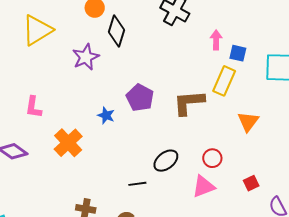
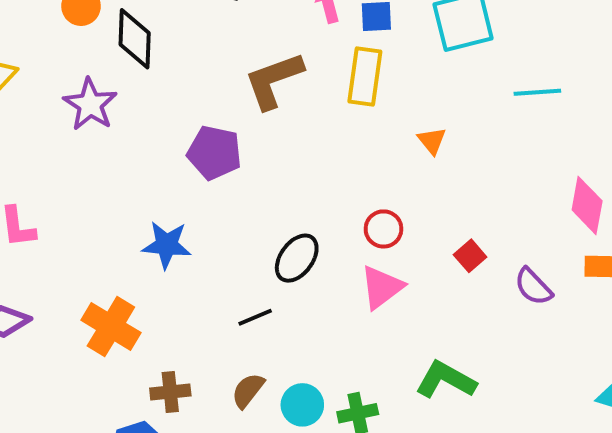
brown L-shape: (189, 103) -> (274, 80), moved
blue star: (106, 115) -> (167, 245), moved, size x1.4
orange triangle: (248, 122) -> (432, 141), size x0.7
orange cross: (68, 143) -> (111, 326), moved

